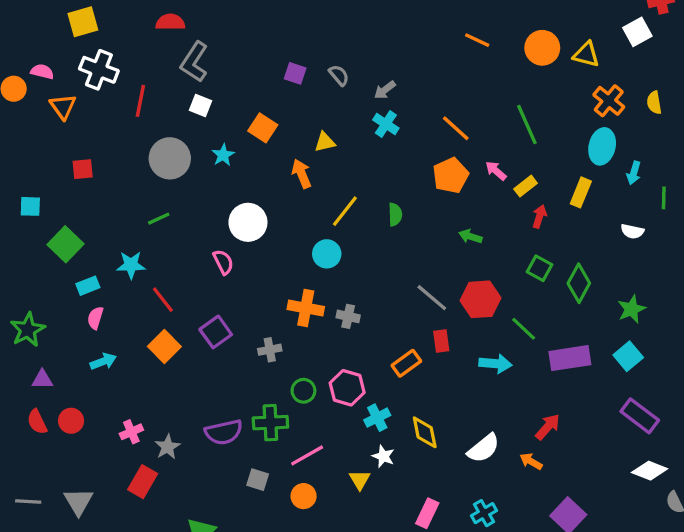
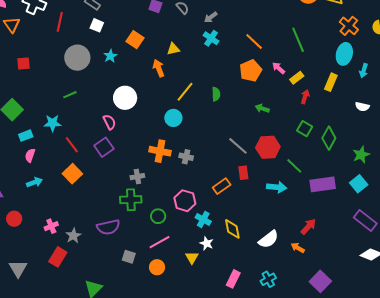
purple square: (216, 332) -> (104, 147), moved
green circle: (303, 391) -> (158, 216), moved
cyan cross: (377, 418) -> (203, 219), turned -35
green cross: (270, 423) -> (131, 200), moved

